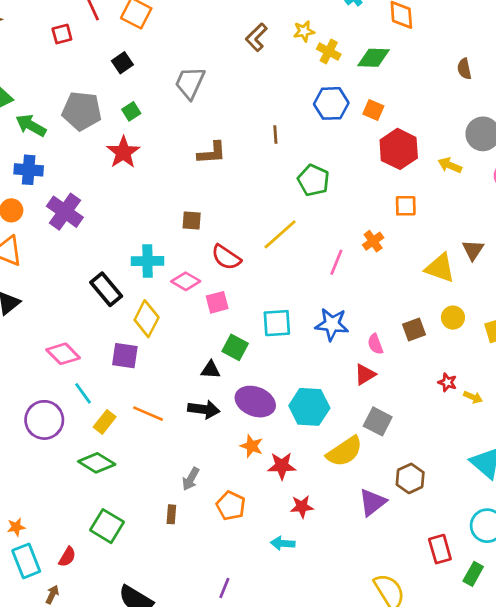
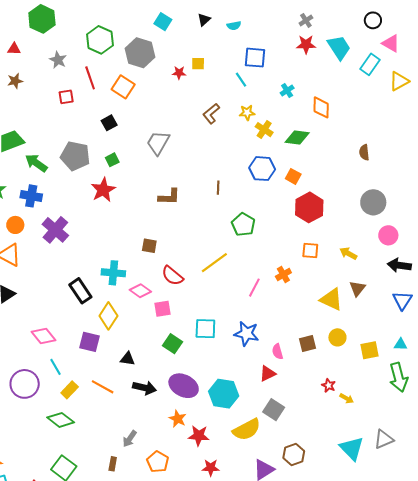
yellow arrow: (450, 165) -> (348, 253), moved
black triangle: (211, 370) -> (128, 359), moved

